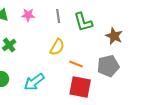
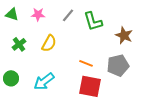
gray line: (58, 16) -> (68, 15), turned 48
yellow semicircle: (57, 47) -> (49, 43), moved

